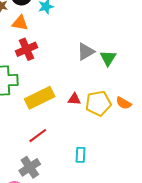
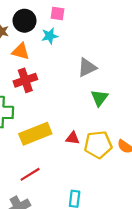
gray triangle: (86, 52) -> (87, 67), moved
green triangle: (108, 58) -> (100, 98), moved

